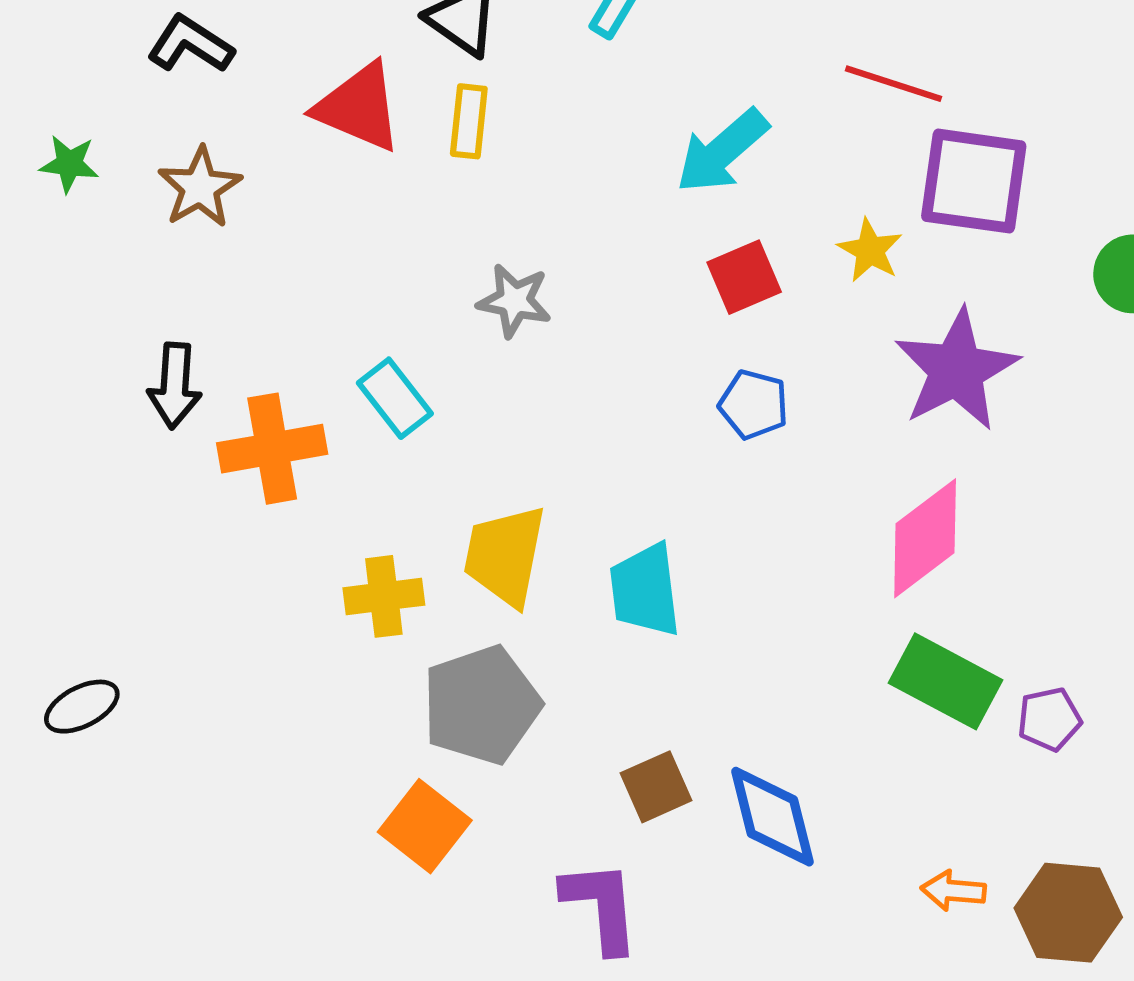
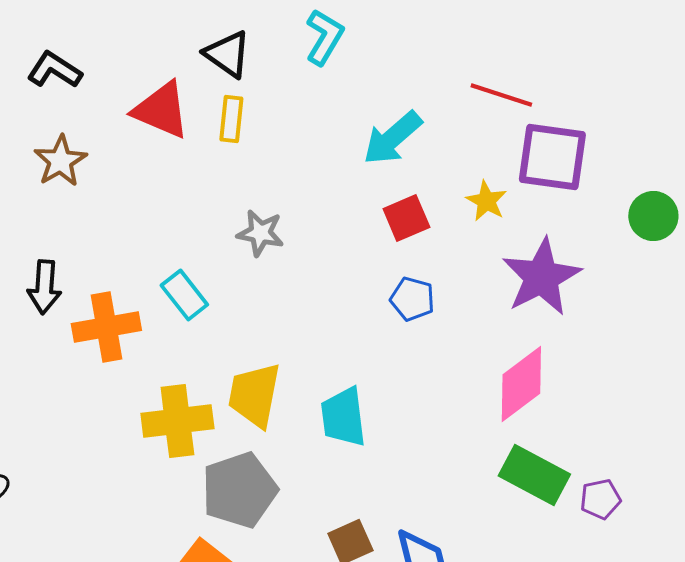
yellow cross: (384, 596) -> (177, 421), size x1.4

